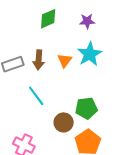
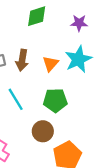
green pentagon: (86, 108) -> (55, 100), moved

